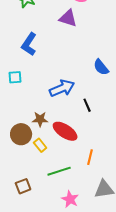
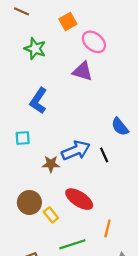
black line: (87, 105) -> (104, 155), moved
brown star: (40, 119) -> (51, 164), moved

